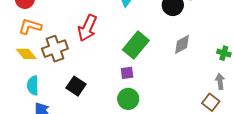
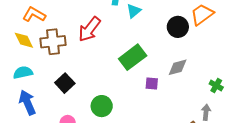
purple square: (127, 73) -> (152, 84), moved
cyan semicircle: (33, 85) -> (23, 72), turned 66
green circle: (128, 99) -> (102, 106), moved

